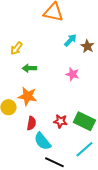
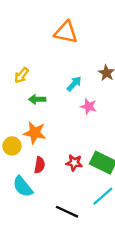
cyan arrow: (70, 40) -> (74, 84), moved
cyan semicircle: (42, 141) -> (23, 187), moved

